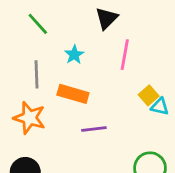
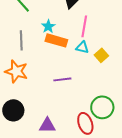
orange rectangle: (73, 94) -> (56, 40), moved
cyan triangle: (160, 107) -> (82, 47), moved

